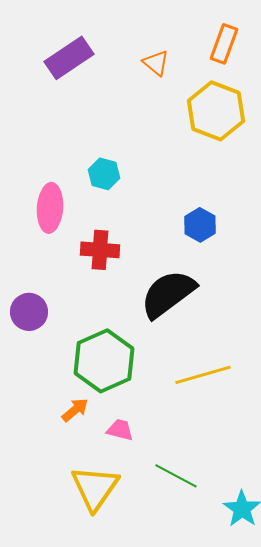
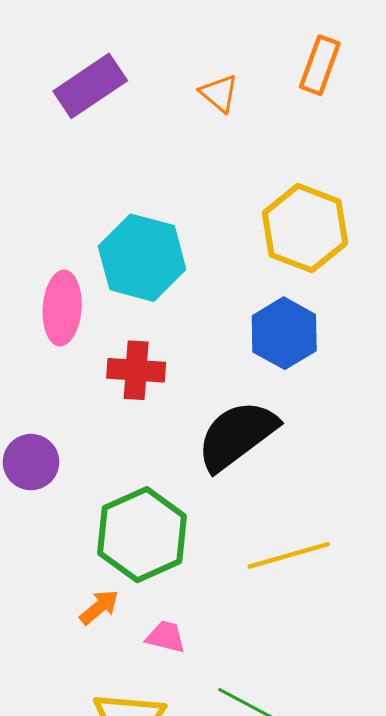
yellow hexagon: (216, 111) -> (305, 228), moved
cyan hexagon: (104, 174) -> (142, 258), size x1.8
blue hexagon: (200, 225) -> (284, 333), size x1.4

